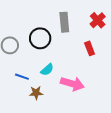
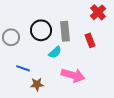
gray rectangle: (64, 22) -> (65, 31), moved
cyan semicircle: (47, 70) -> (55, 52), moved

